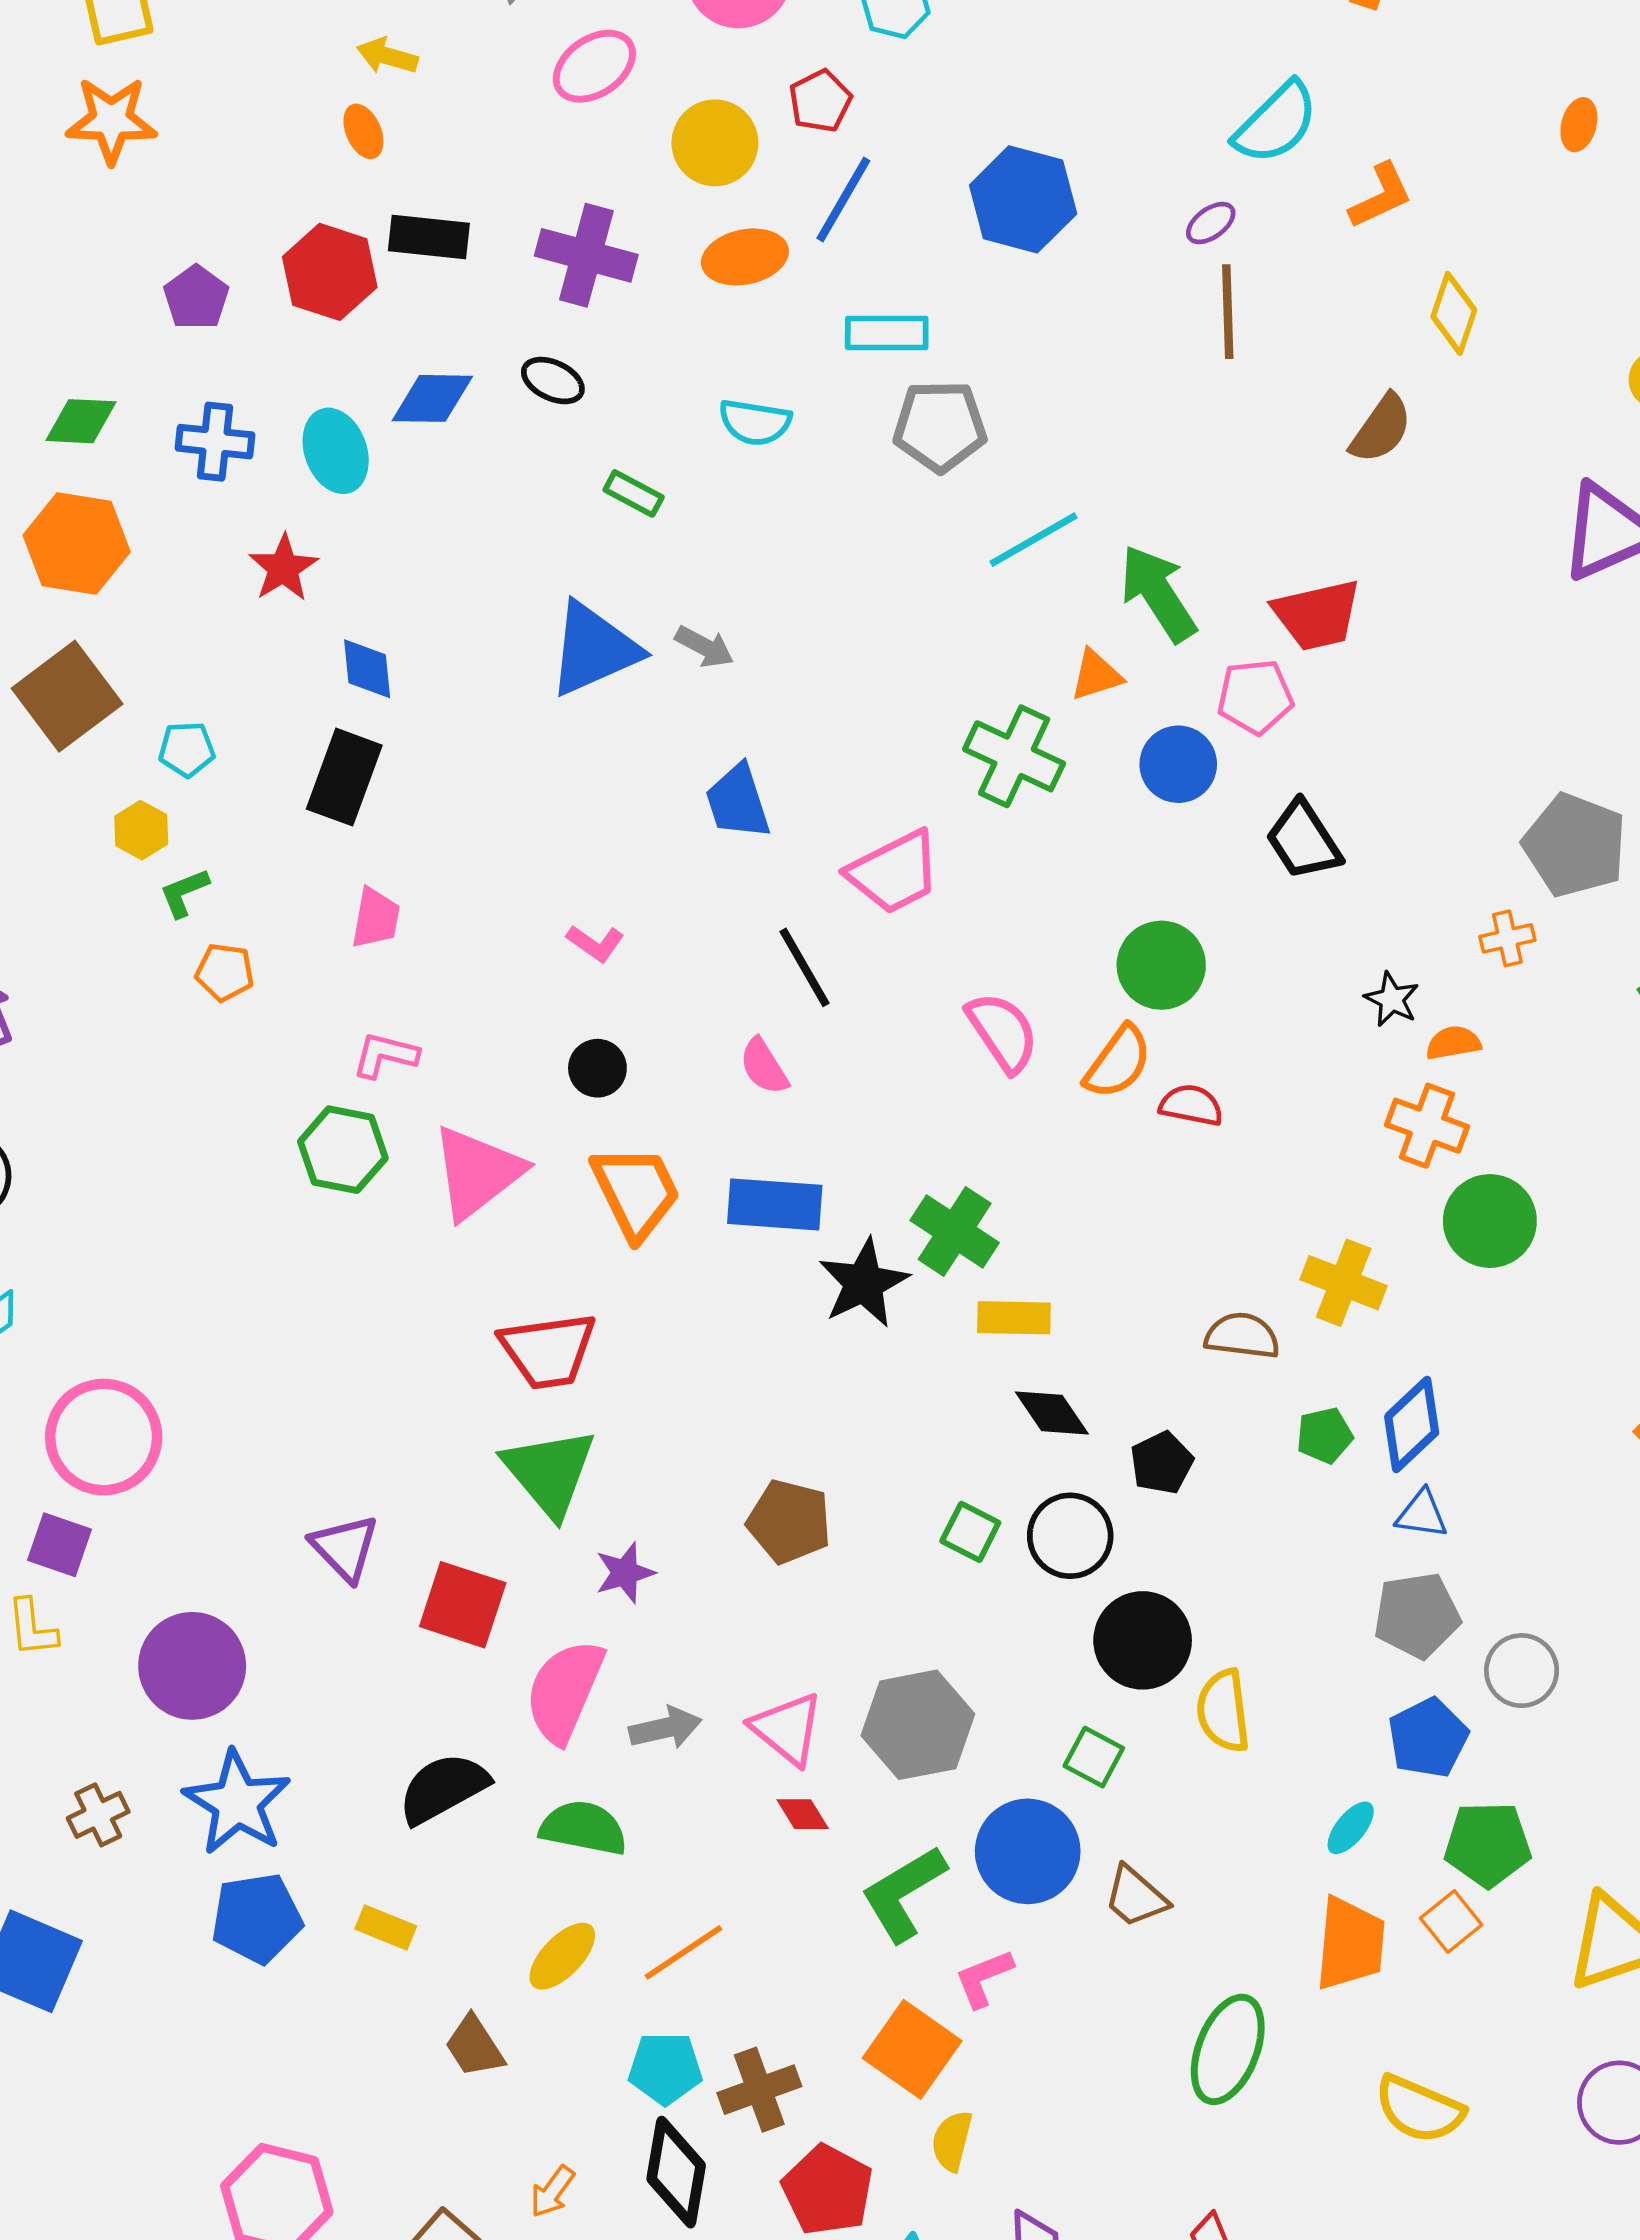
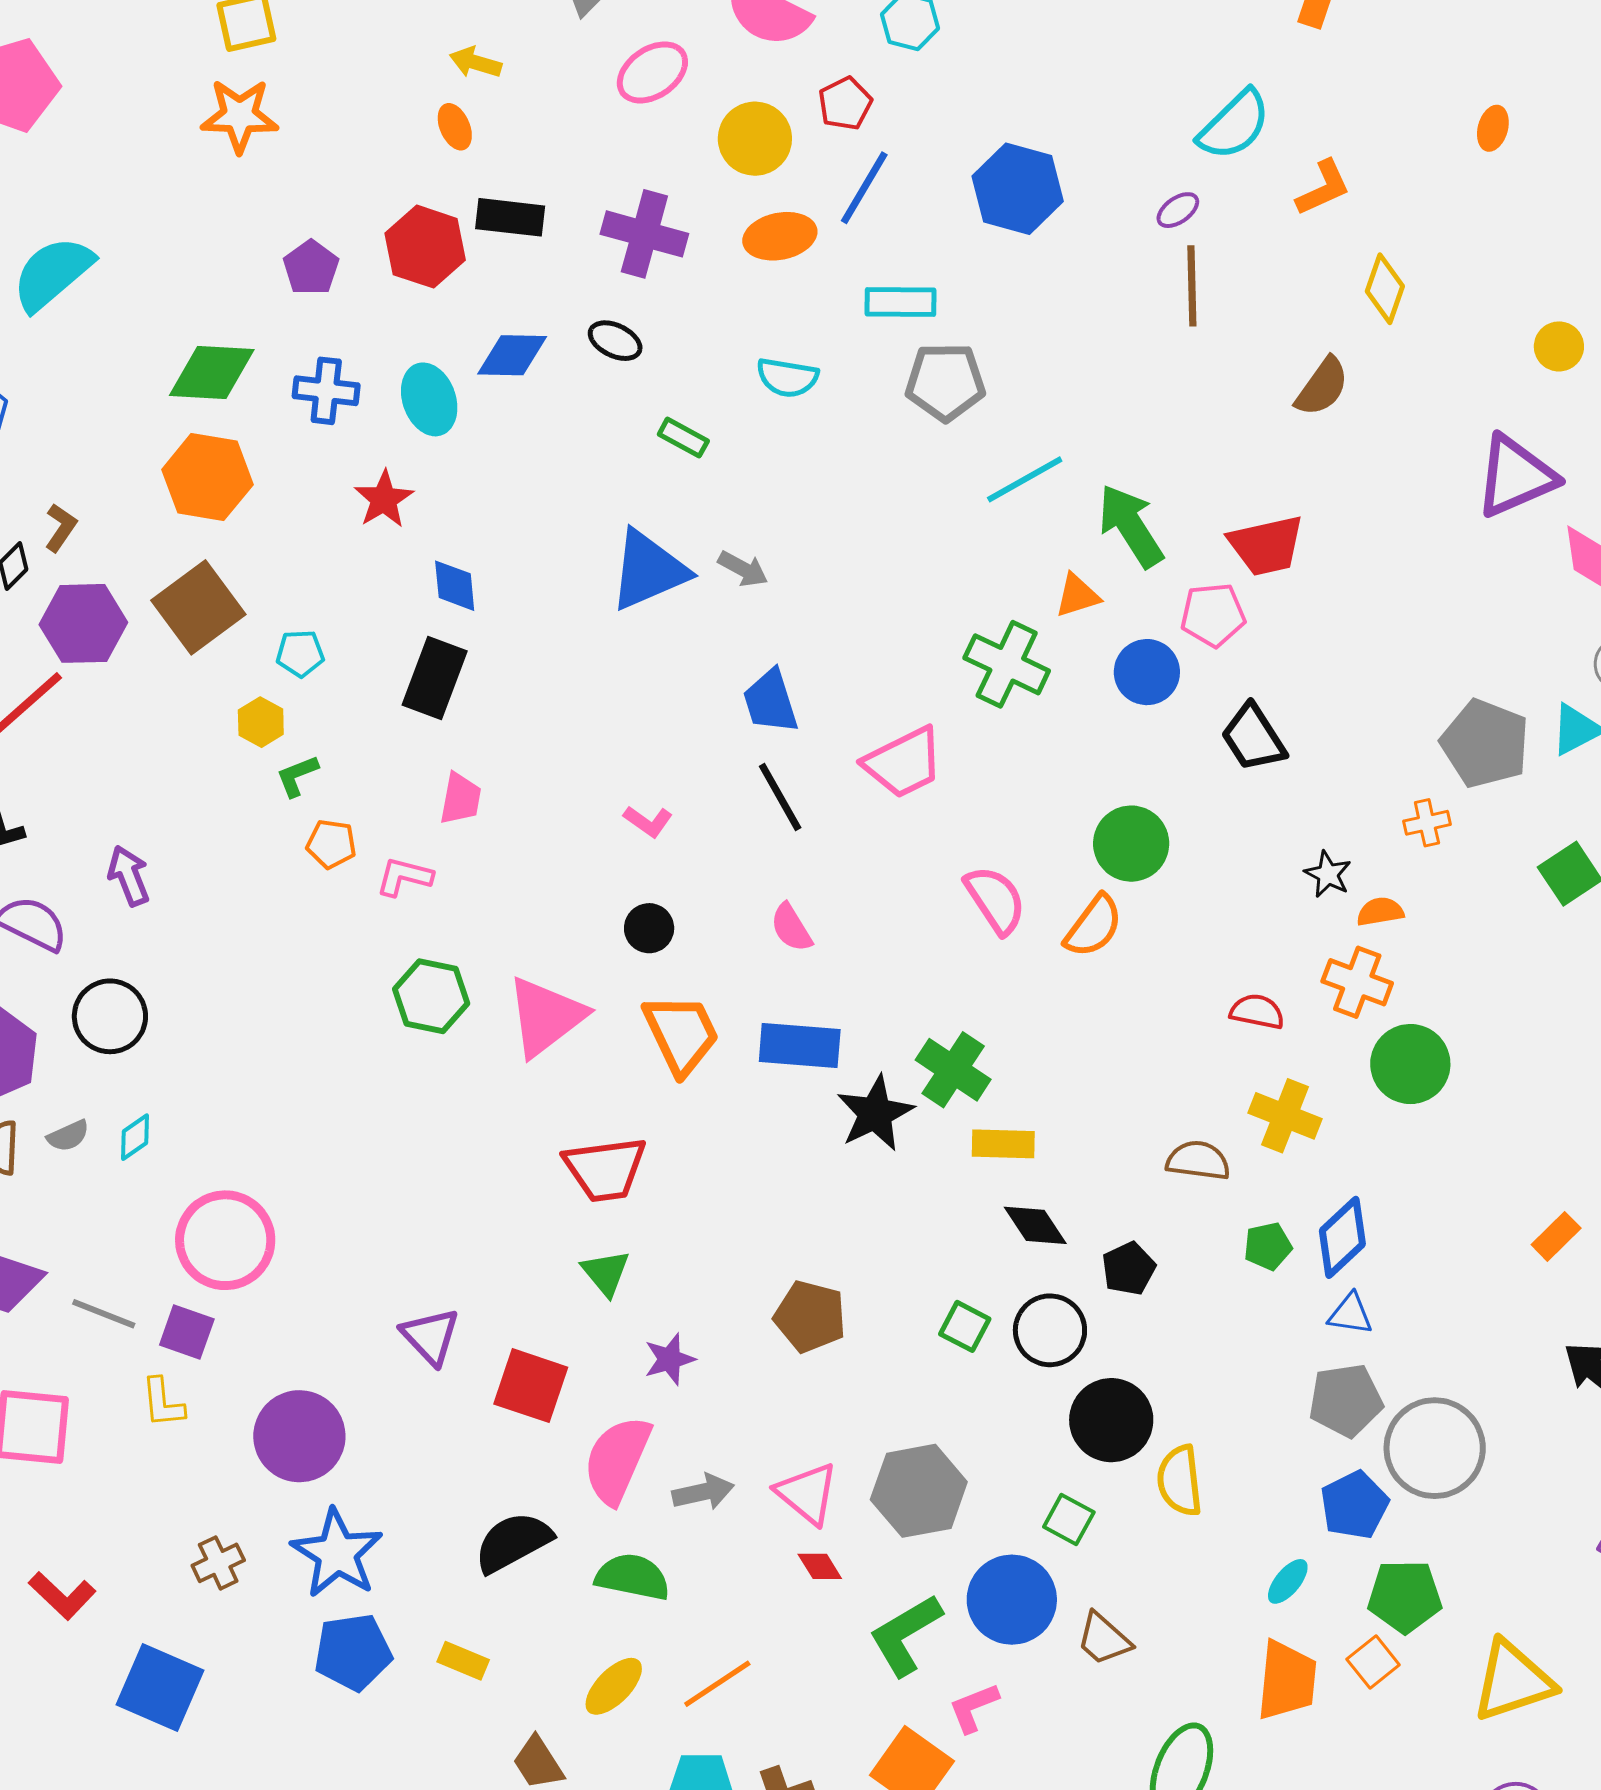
green diamond: (81, 421) -> (212, 373), size x1.4
black line: (805, 967) -> (780, 797), moved
pink L-shape: (385, 1055) -> (404, 877), moved
red semicircle: (1191, 1105) -> (1257, 1012), moved
green triangle: (549, 1472) -> (606, 1273), size x0.6
gray circle: (1522, 1671) -> (1435, 1448), size x1.6

